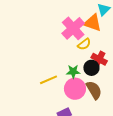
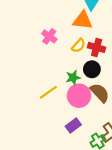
pink cross: (73, 28) -> (49, 36), moved, size x0.6
red cross: (99, 59) -> (97, 47), moved

